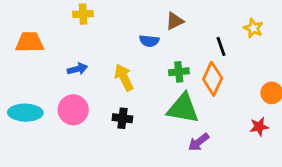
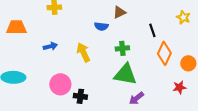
yellow star: (253, 28) -> (183, 17), moved
orange diamond: (213, 79) -> (164, 53), moved
pink circle: (73, 110) -> (60, 84), moved
black cross: (122, 118) -> (80, 96), moved

